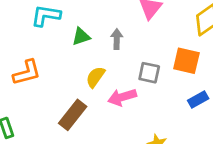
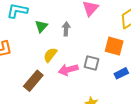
green triangle: (81, 37) -> (41, 26), turned -32
gray square: (149, 73) -> (91, 63), moved

